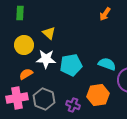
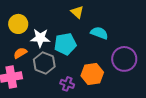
yellow triangle: (49, 33) -> (77, 12), moved
cyan semicircle: (107, 64) -> (99, 33), moved
gray hexagon: (44, 99) -> (44, 63), moved

